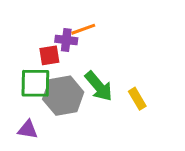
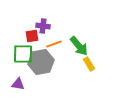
orange line: (83, 29) -> (54, 44), moved
green arrow: (99, 86) -> (79, 46), moved

